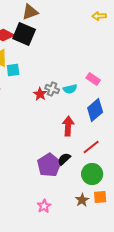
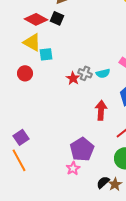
black square: (24, 34) -> (57, 18), size x0.6
black semicircle: (64, 159) -> (103, 182), moved
pink star: (44, 206) -> (73, 168), moved

